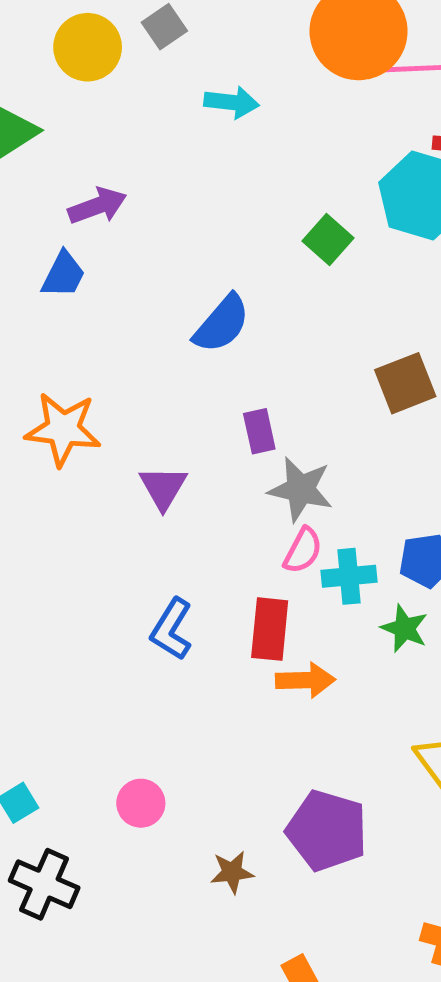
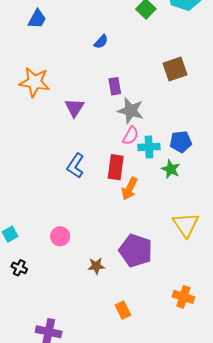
blue semicircle: (222, 324) -> (101, 42), size x0.6
orange arrow: (305, 680) -> (129, 189), turned 115
black cross: (44, 884) -> (19, 268), size x0.6

